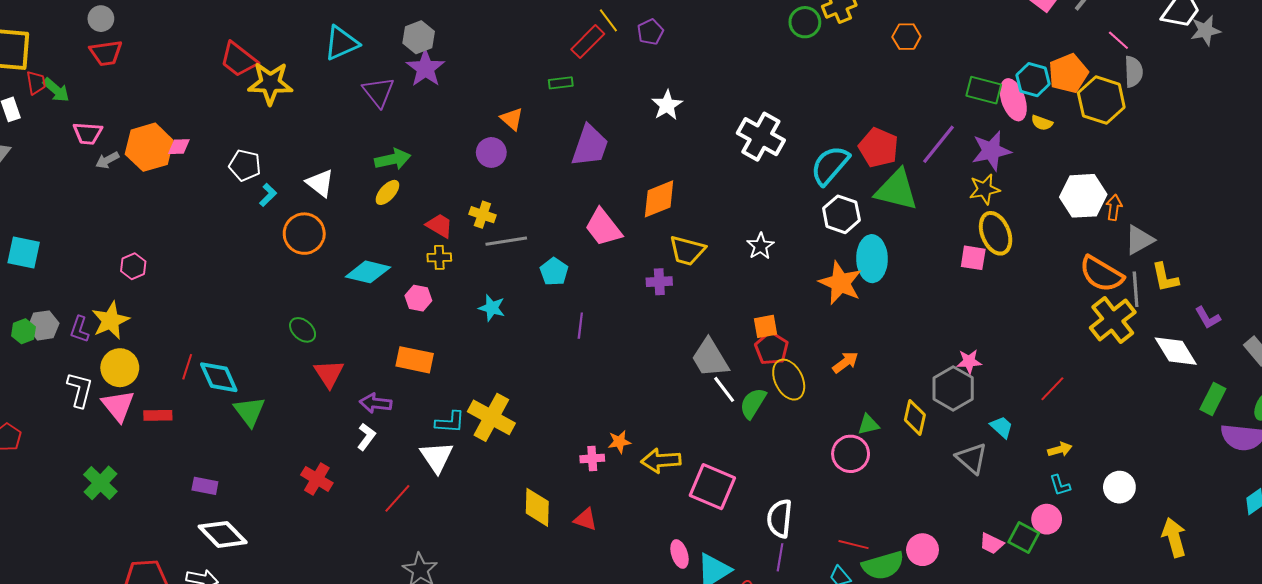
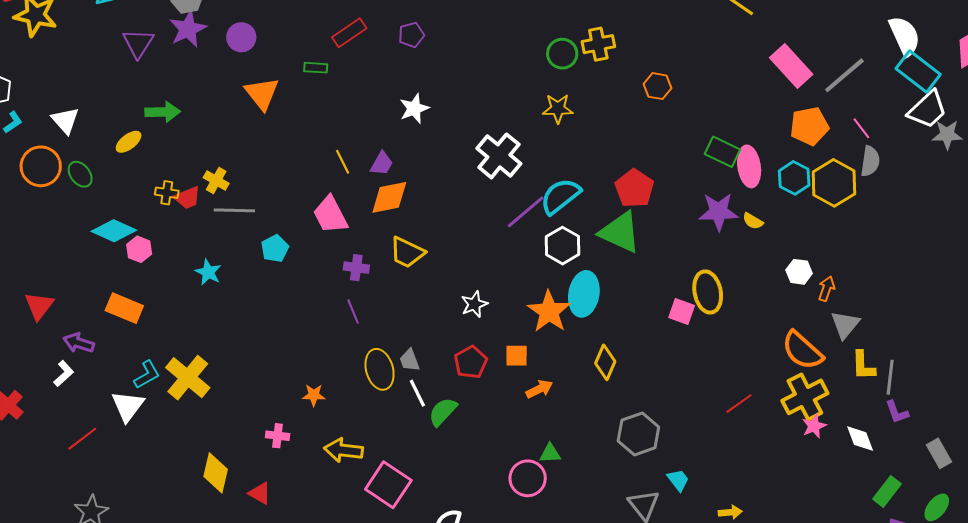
yellow line: (608, 20) -> (343, 162), moved
orange pentagon: (1068, 73) -> (809, 126), moved
cyan hexagon: (1033, 80) -> (794, 178), moved
orange triangle: (512, 119) -> (262, 94), size x1.5
yellow semicircle: (1042, 123) -> (753, 221), moved
purple line: (938, 144) -> (526, 212), moved
purple trapezoid: (590, 146) -> (382, 164), moved, size x0.6
red pentagon: (878, 148) -> (634, 188), moved
purple circle: (491, 152) -> (241, 37), moved
green arrow: (393, 159) -> (163, 112), moved
yellow star: (984, 189) -> (558, 108), moved
white hexagon: (1083, 196) -> (799, 272), size x0.6
red trapezoid: (439, 226) -> (187, 198), moved, turned 116
gray triangle: (1139, 240) -> (845, 325), turned -32
white star: (760, 246) -> (474, 304), moved
yellow cross: (439, 257) -> (167, 193), moved
cyan diamond: (368, 272) -> (114, 231), moved
purple cross: (659, 282) -> (356, 268), moved
gray line: (1136, 289) -> (890, 377), moved
purple line: (580, 326) -> (353, 311), moved, turned -40
orange square: (766, 326) -> (517, 356), moved
green ellipse: (303, 330) -> (80, 174), moved
white diamond: (1176, 351) -> (860, 439), size x0.7
gray trapezoid: (710, 358) -> (410, 360), size x0.6
pink star: (969, 361) -> (814, 426), moved, turned -30
yellow ellipse: (789, 380) -> (380, 369), moved
red line: (1052, 389) -> (739, 404), moved
yellow diamond: (915, 417) -> (605, 362), moved
cyan L-shape: (450, 422) -> (147, 375), turned -44
orange star: (619, 442) -> (314, 395), moved

